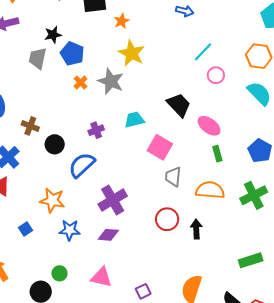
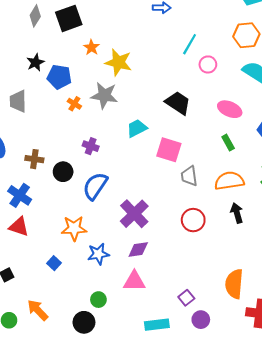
orange star: (122, 21) -> (91, 47), moved
gray trapezoid: (38, 58) -> (18, 101), moved
pink ellipse: (209, 126) -> (230, 109), moved
purple cross: (96, 130) -> (91, 146), moved, turned -35
black arrow: (196, 229) -> (237, 213), moved
pink triangle: (101, 277) -> (134, 281), moved

